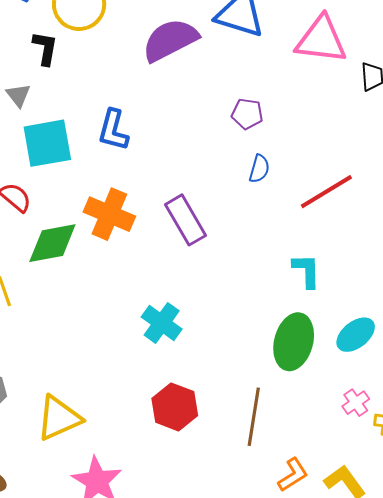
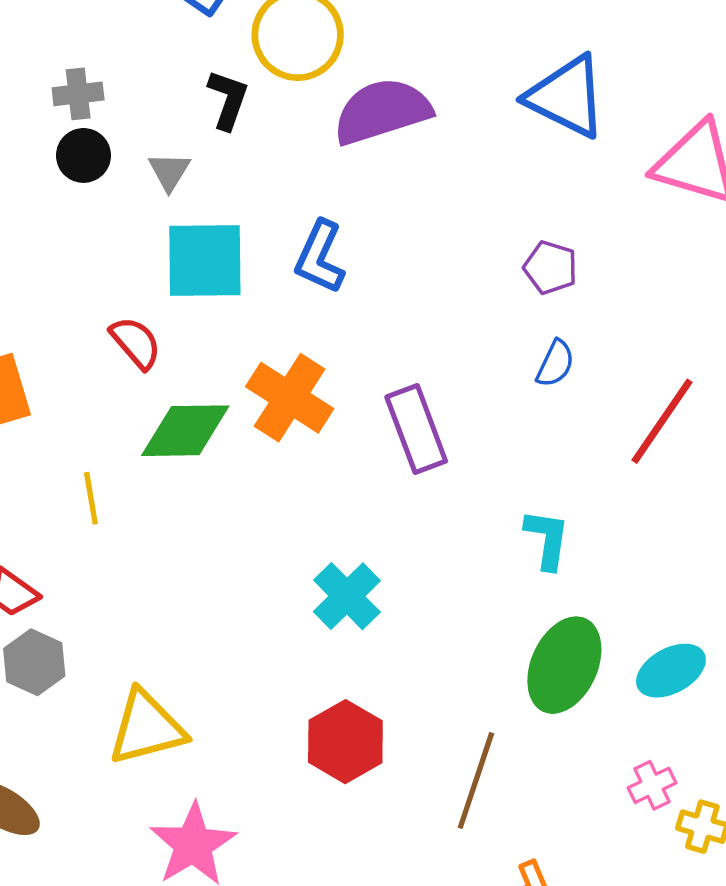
purple semicircle: (170, 40) -> (382, 111), moved
red line: (326, 192) -> (662, 421), turned -34
cyan L-shape: (307, 271) -> (547, 539), moved

